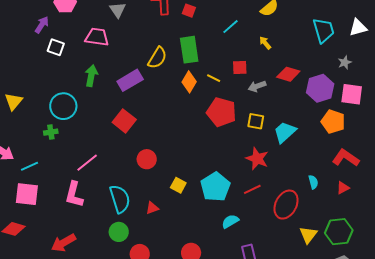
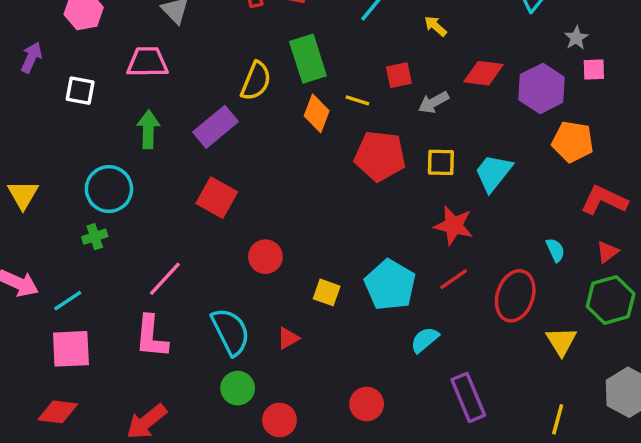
purple arrow: (42, 25) -> (31, 57), moved
pink square: (352, 94) -> (594, 69), moved, size x0.6
green hexagon: (339, 232) -> (611, 300), moved

